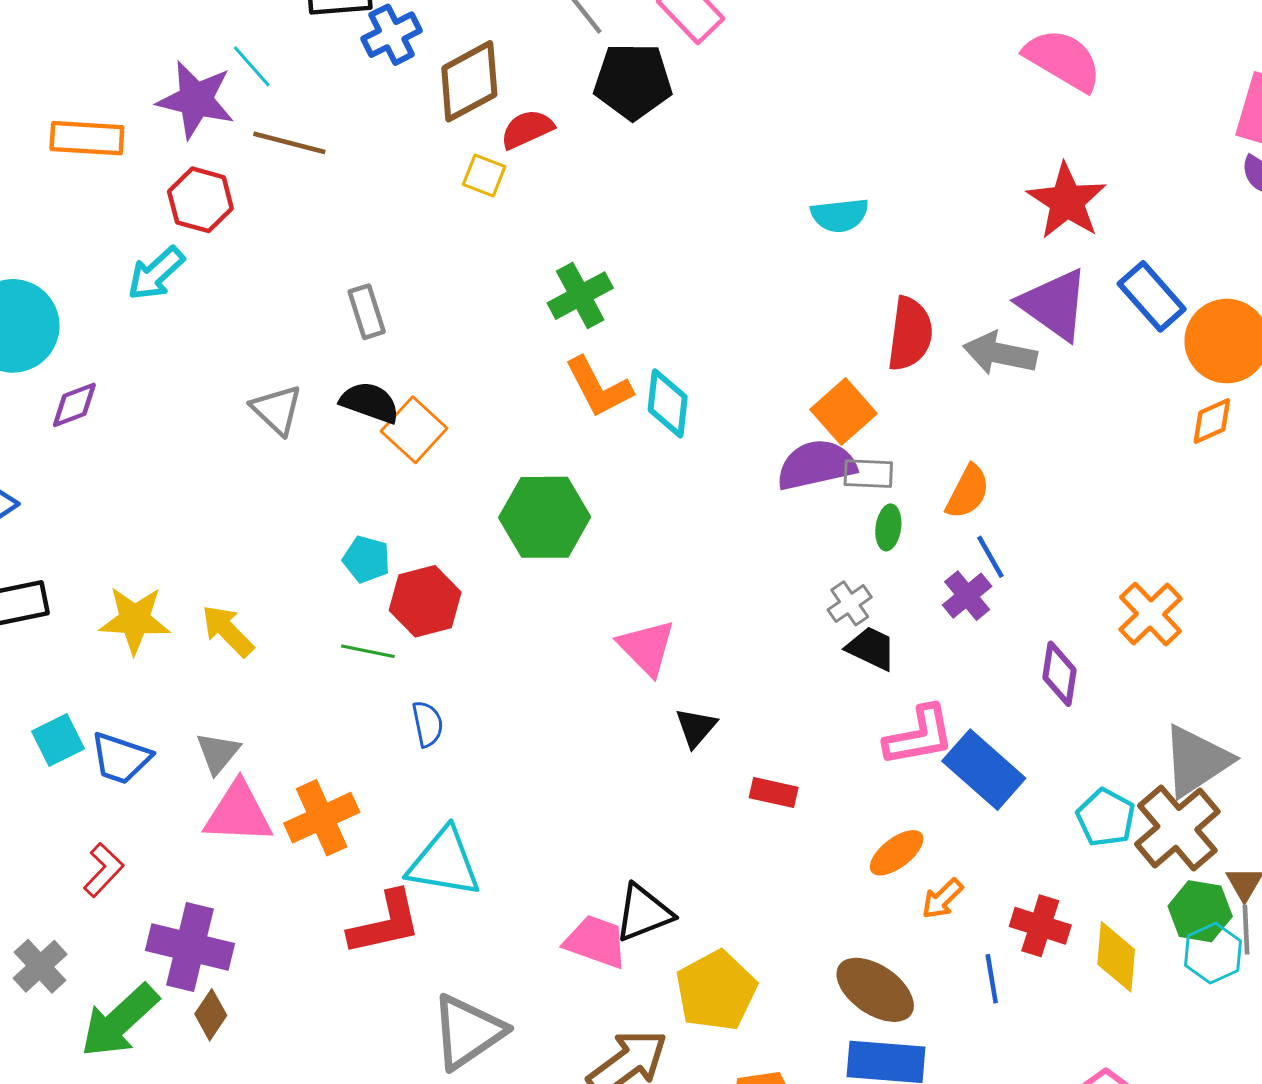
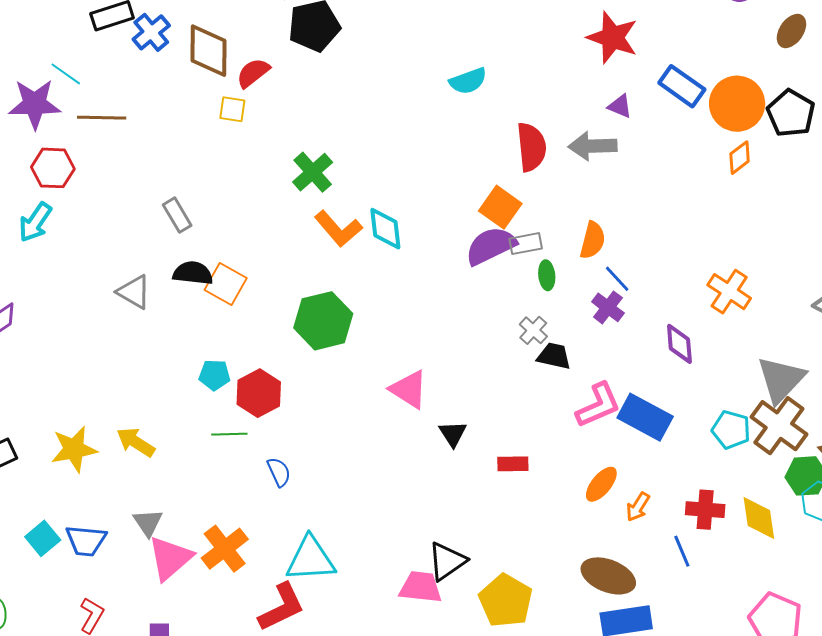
brown diamond: (469, 81) -> (209, 51), turned -48
purple triangle: (1054, 304) -> (620, 106), size x0.5
pink triangle: (238, 813) -> (170, 558), turned -30

